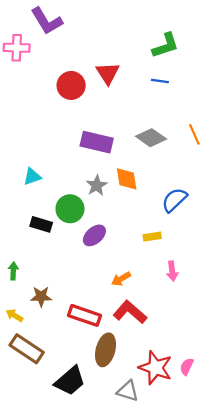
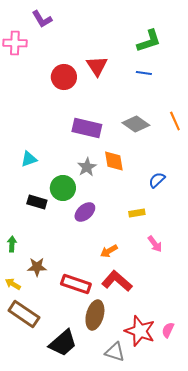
purple L-shape: (47, 21) -> (42, 19), size x0.7
blue semicircle: (174, 200) -> (157, 180), size x0.7
pink arrow: (172, 271) -> (155, 244), turned -30

